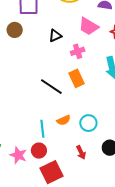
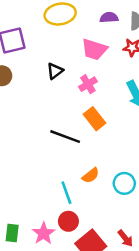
cyan circle: (88, 123) -> (124, 183), moved
red arrow: (81, 152) -> (125, 238), moved
pink star: (18, 155) -> (44, 233), turned 30

